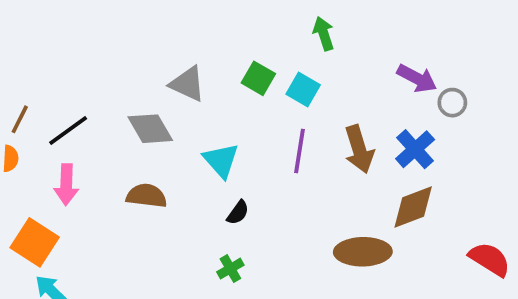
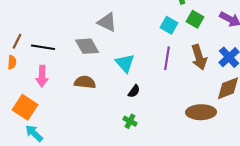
green square: (258, 78) -> (195, 19), moved
black line: (68, 131) -> (43, 47), turned 45
green cross: (230, 269) -> (130, 121), turned -32

